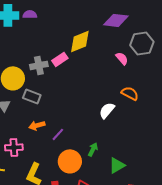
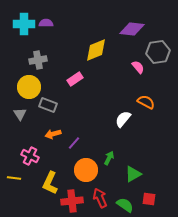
pink rectangle: (60, 59) -> (75, 79), moved
gray cross: (39, 65) -> (38, 60), moved
pink cross: (14, 147) -> (30, 156), turned 30

